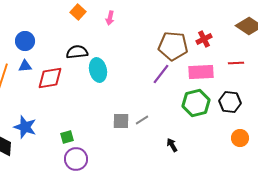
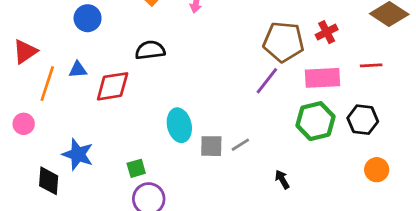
blue circle: (25, 41) -> (88, 18), moved
cyan ellipse: (98, 70) -> (179, 125), moved

